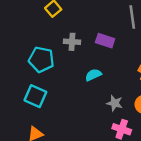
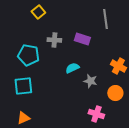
cyan square: (35, 96) -> (23, 86), turned -30
gray star: (115, 103) -> (90, 81), moved

